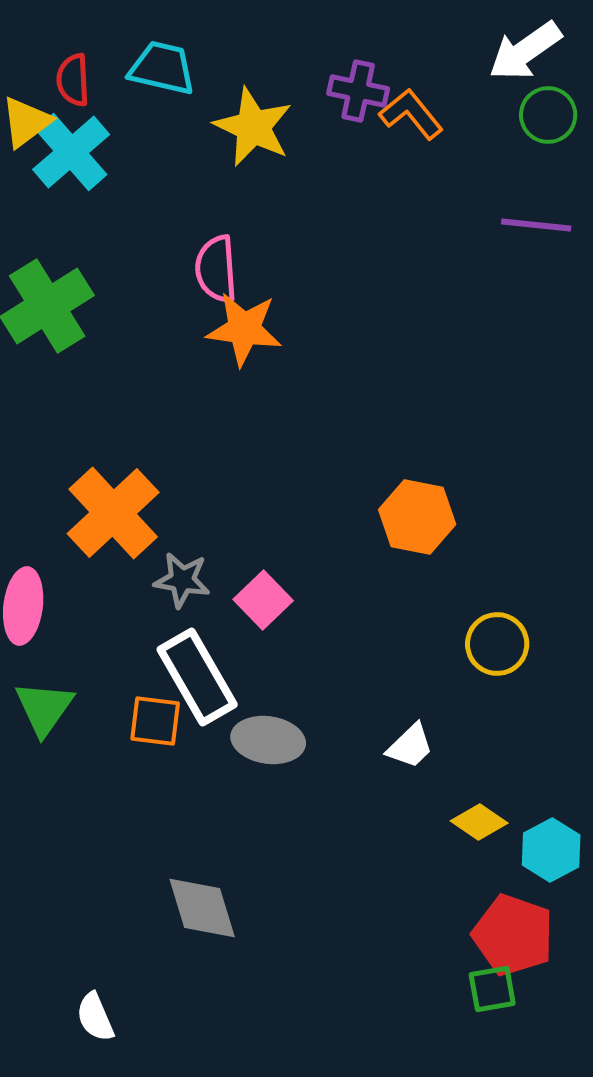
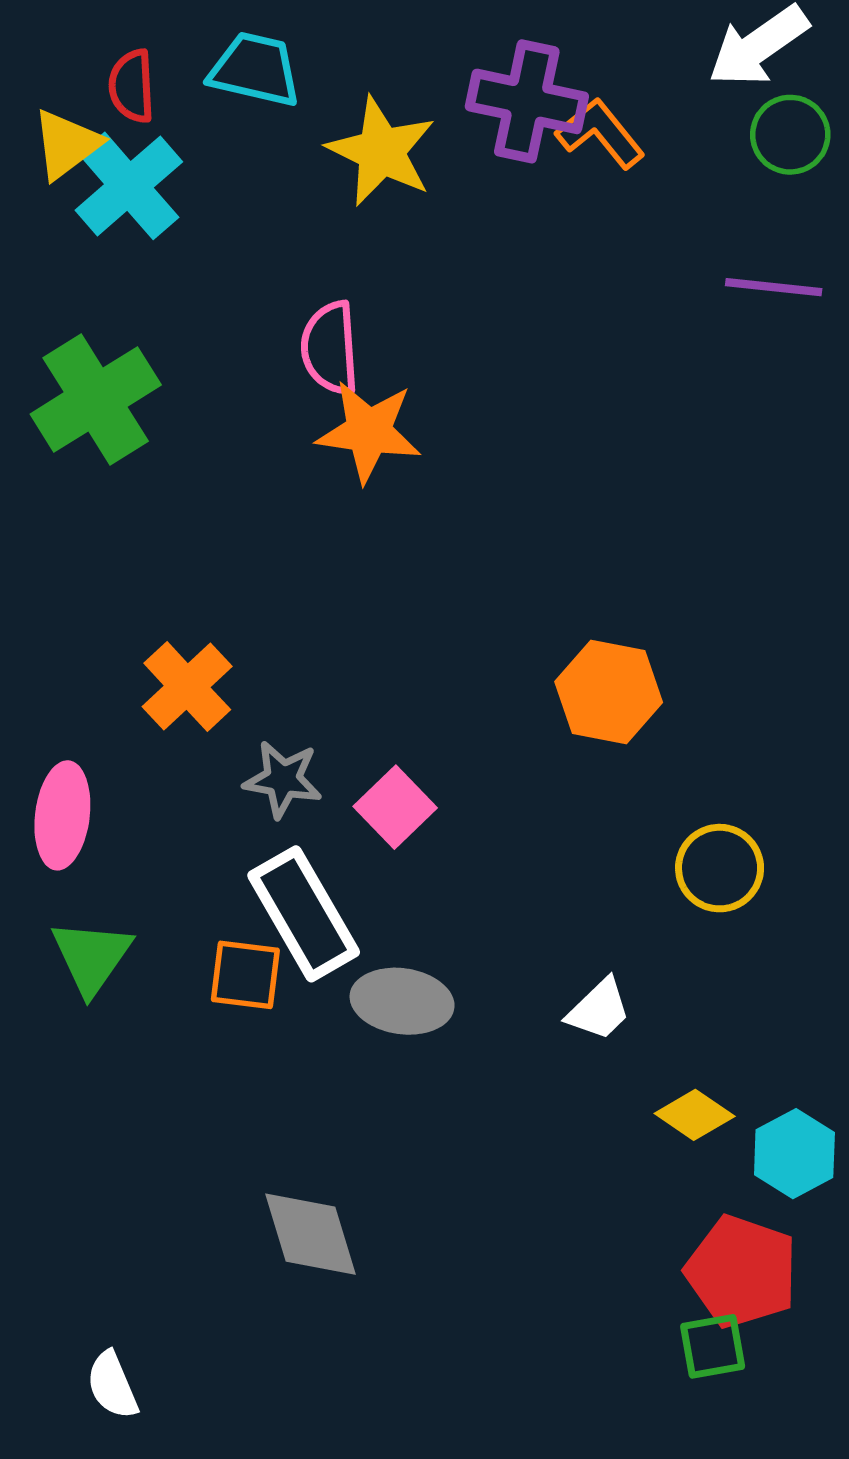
purple cross: (358, 91) -> (527, 101), size x1.4
orange cross: (113, 513) -> (187, 686), size x0.7
white semicircle: (95, 1017) -> (112, 1385), moved

